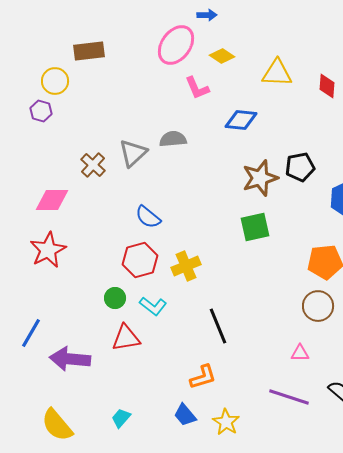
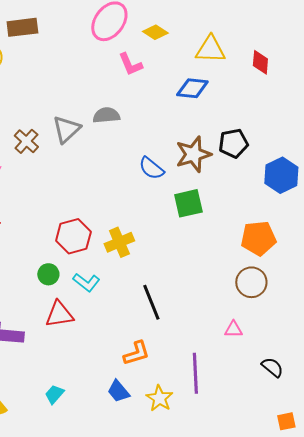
blue diamond: (241, 120) -> (192, 88), moved
blue semicircle: (148, 217) -> (151, 168), moved
purple line: (289, 397) -> (195, 373), moved, turned 69

